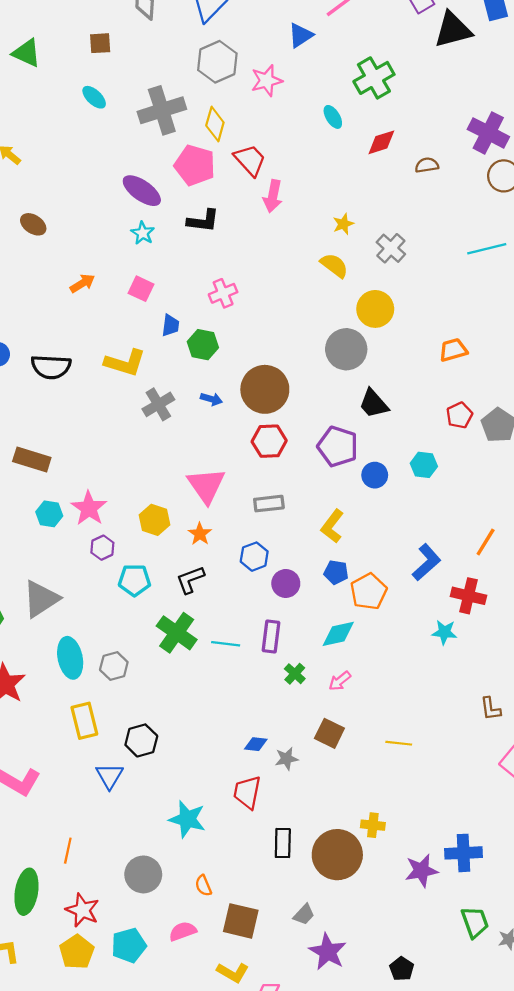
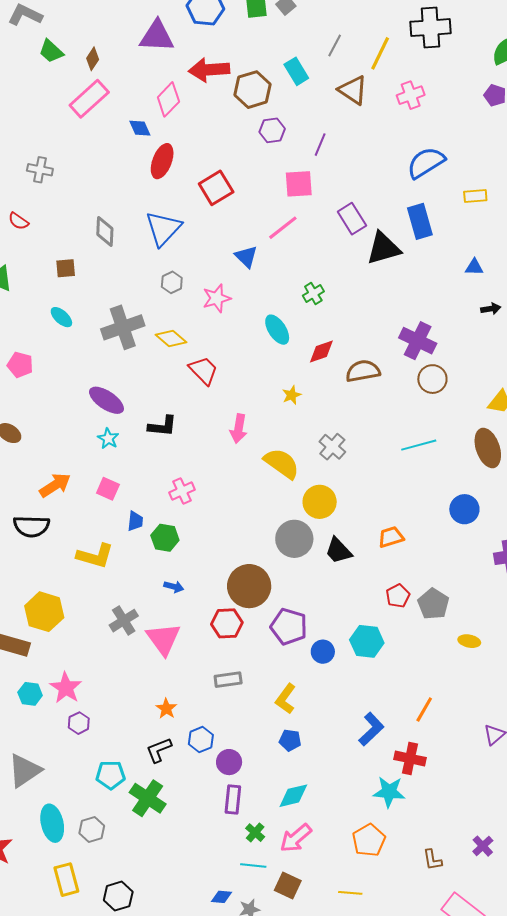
blue triangle: (301, 35) -> (246, 257), turned -40
gray hexagon: (217, 62) -> (172, 282), size x0.6
green cross: (374, 78) -> (313, 294), size x0.6
cyan ellipse: (333, 117) -> (277, 330), size x1.4
yellow diamond: (215, 124) -> (171, 339), turned -64
pink pentagon: (195, 165) -> (20, 365), moved, size x0.7
brown semicircle: (427, 165) -> (363, 371), size x1.6
pink arrow: (273, 196) -> (239, 429), moved
yellow star: (343, 224) -> (292, 395), moved
yellow semicircle: (334, 265) -> (282, 463), size x1.4
orange arrow: (82, 283) -> (55, 485), size x1.4
black semicircle: (51, 367) -> (31, 526), moved
brown circle: (265, 389) -> (249, 586), moved
gray cross: (158, 404) -> (124, 621), moved
black trapezoid: (374, 404) -> (338, 551), moved
cyan hexagon: (424, 465) -> (367, 641), size x1.4
pink triangle: (206, 485) -> (163, 639), moved
yellow hexagon: (155, 520) -> (44, 612), moved, size x1.4
blue hexagon: (254, 557) -> (201, 740), moved
cyan pentagon: (134, 580) -> (110, 775), moved
purple circle: (286, 583) -> (229, 762), moved
orange pentagon: (369, 592) -> (369, 840), moved
cyan star: (444, 632) -> (389, 792), size x1.4
cyan line: (226, 644) -> (253, 865), moved
pink arrow: (340, 681) -> (296, 838), size x1.6

